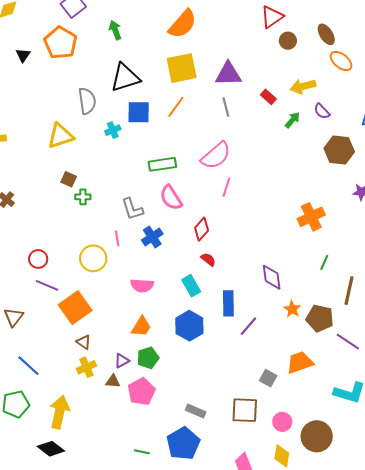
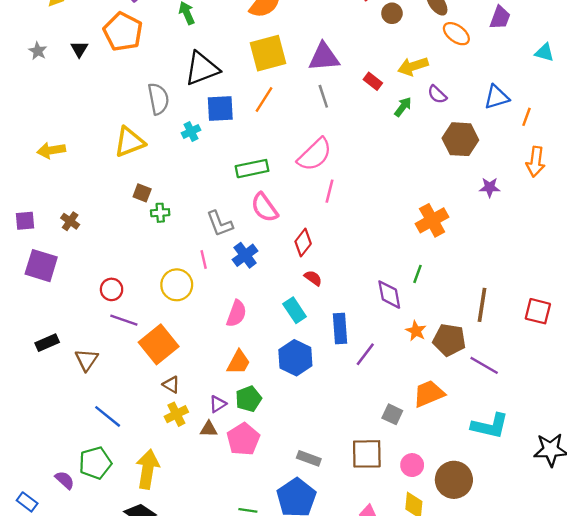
green line: (324, 262) -> (417, 274), moved
pink semicircle: (142, 286) -> (237, 314), turned -70

